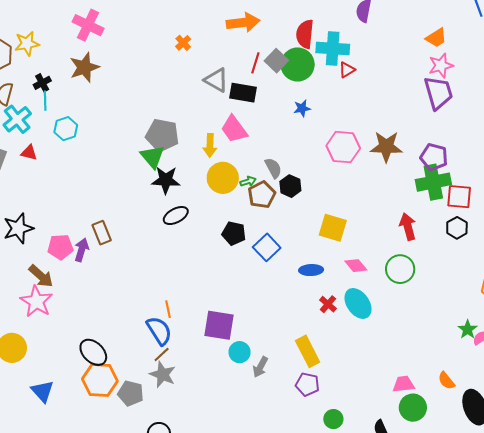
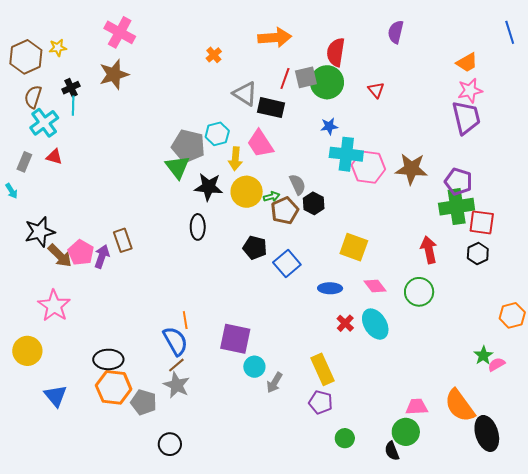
yellow star: (27, 44) -> (58, 48), size x0.7
cyan cross: (333, 48) -> (346, 154), moved
gray square: (276, 61) -> (306, 77), turned 30
red triangle: (347, 70) -> (376, 90), turned -42
cyan hexagon: (66, 129) -> (217, 134), moved
black star: (166, 180) -> (208, 187), moved
black ellipse: (176, 216) -> (198, 227), turned -65
pink pentagon: (60, 247) -> (81, 253), turned 30
brown arrow: (41, 276) -> (60, 256), moved
black ellipse: (93, 352) -> (108, 359), turned -48
orange semicircle: (446, 381) -> (460, 406), size x1.8
green circle: (413, 408) -> (406, 432), moved

